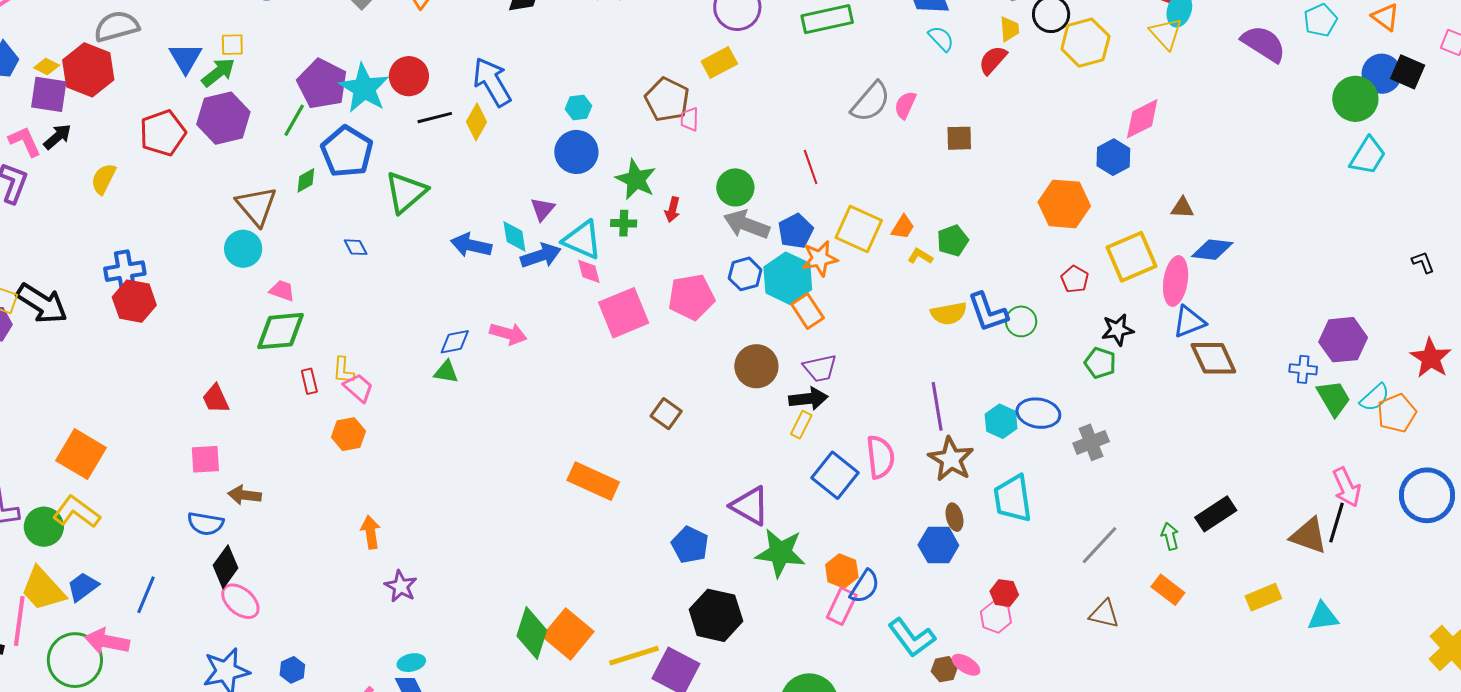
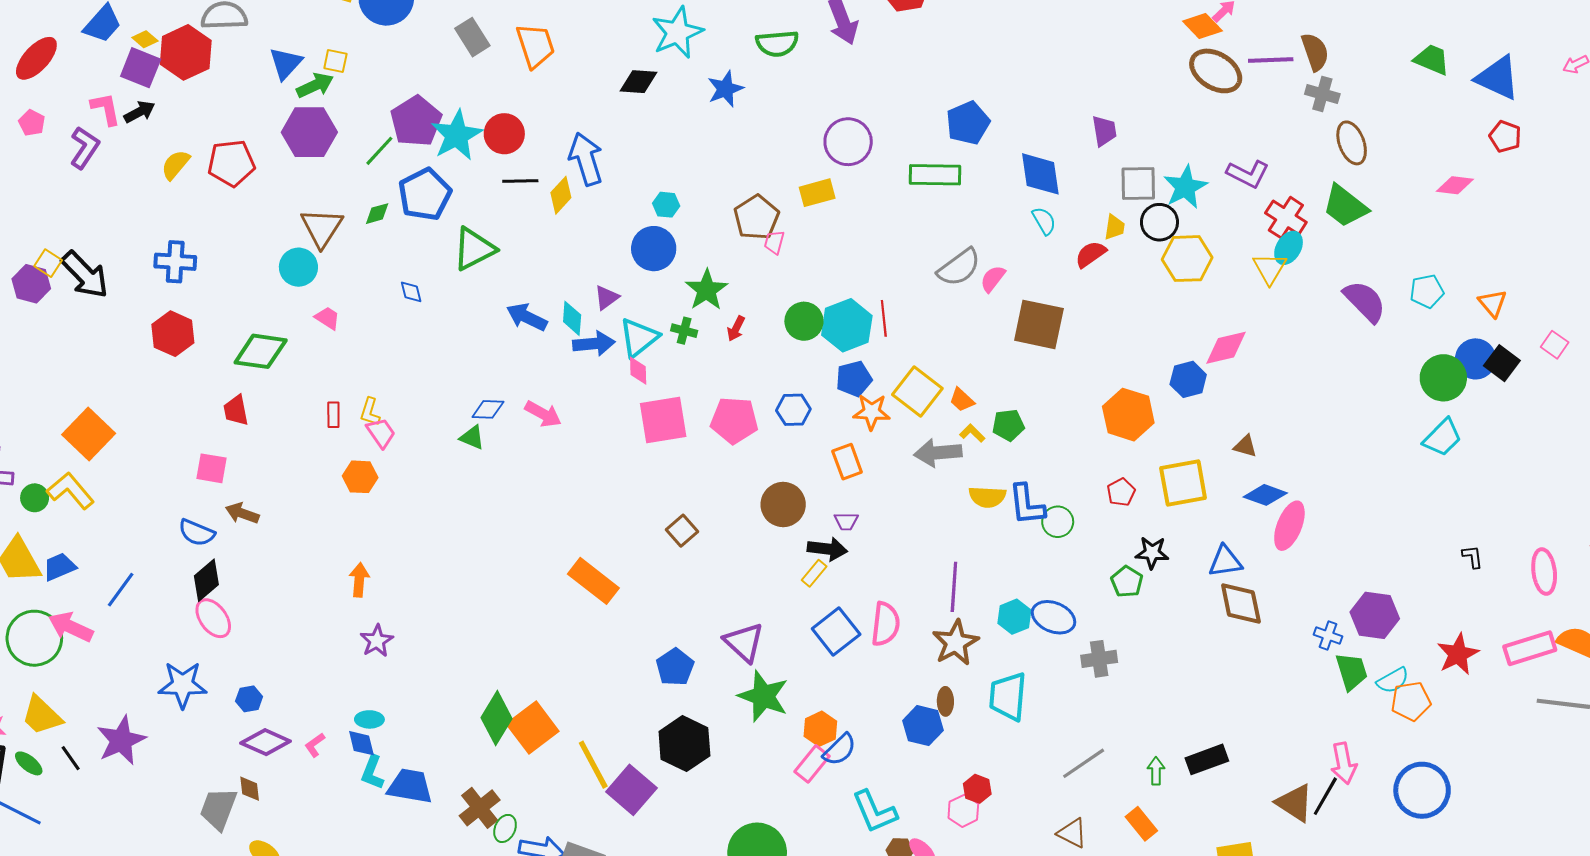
red pentagon: (163, 133) -> (231, 163), moved
brown square: (959, 138) -> (1039, 324), size x1.8
gray arrow: (747, 224) -> (938, 453), moved, turned -39
orange trapezoid: (903, 227) -> (962, 400), turned 88
cyan triangle: (582, 240) -> (639, 338), turned 45
cyan hexagon: (788, 278) -> (847, 325), moved
pink ellipse: (1176, 281) -> (1289, 526), moved
red hexagon: (134, 301) -> (173, 334), moved
green diamond: (281, 331) -> (261, 351), moved
purple trapezoid: (820, 368) -> (846, 521), size x0.7
green circle: (44, 527) -> (35, 498), size x0.7
yellow line: (634, 656) -> (593, 765), turned 66

